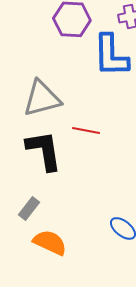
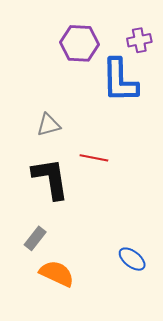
gray triangle: (42, 98) -> (49, 125), size x0.6

